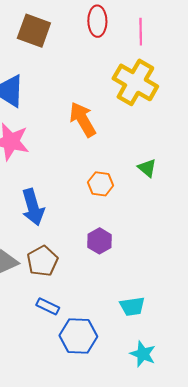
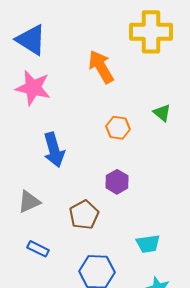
yellow cross: (135, 82) -> (151, 32), turned -30
brown pentagon: (42, 261) -> (84, 215), moved
blue rectangle: (48, 306) -> (38, 249), moved

